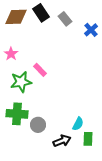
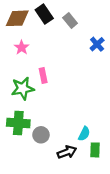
blue cross: (91, 30) -> (97, 44), moved
pink star: (11, 54) -> (22, 47), moved
pink rectangle: (40, 70) -> (43, 76), turned 32

